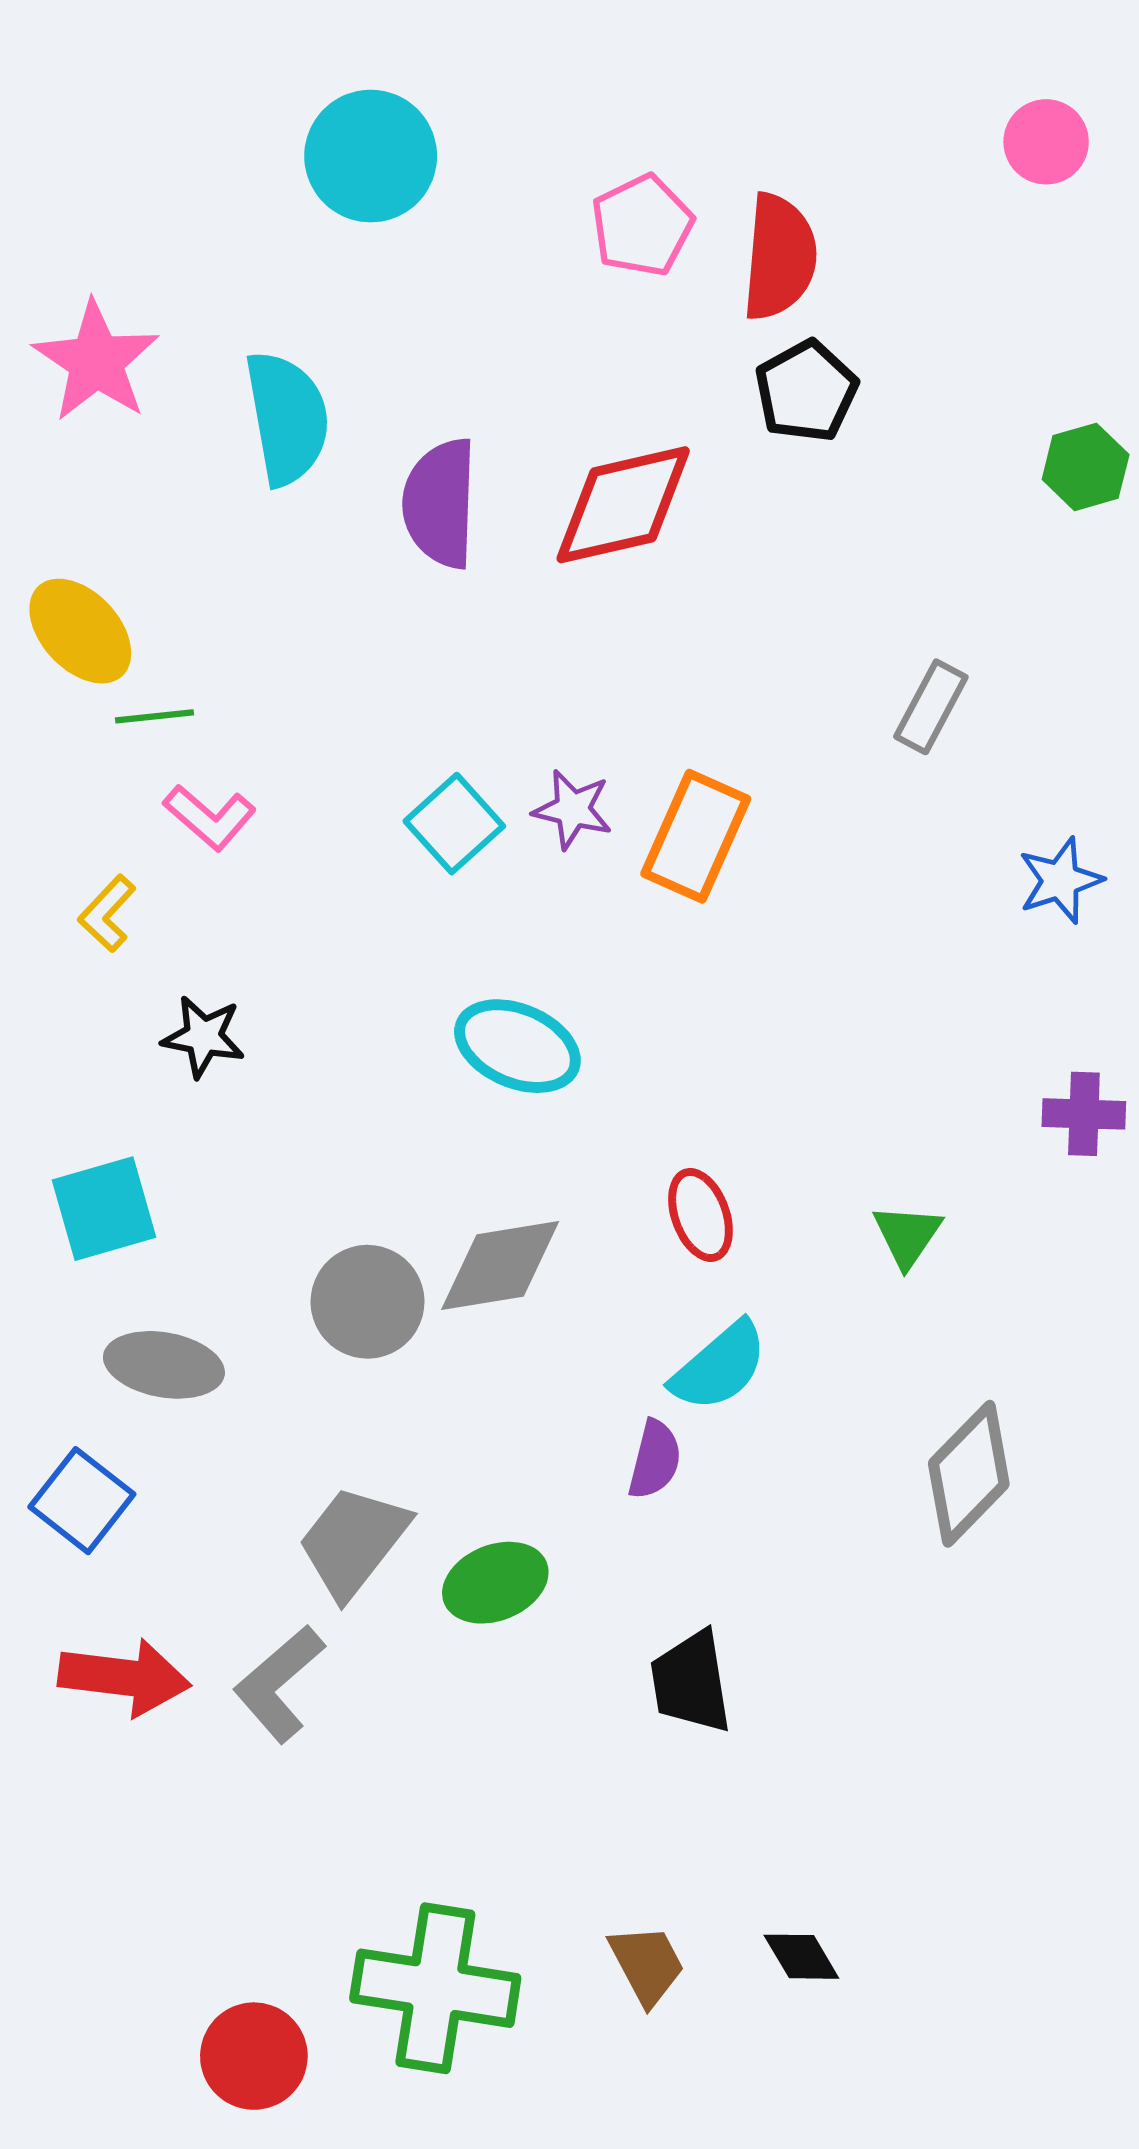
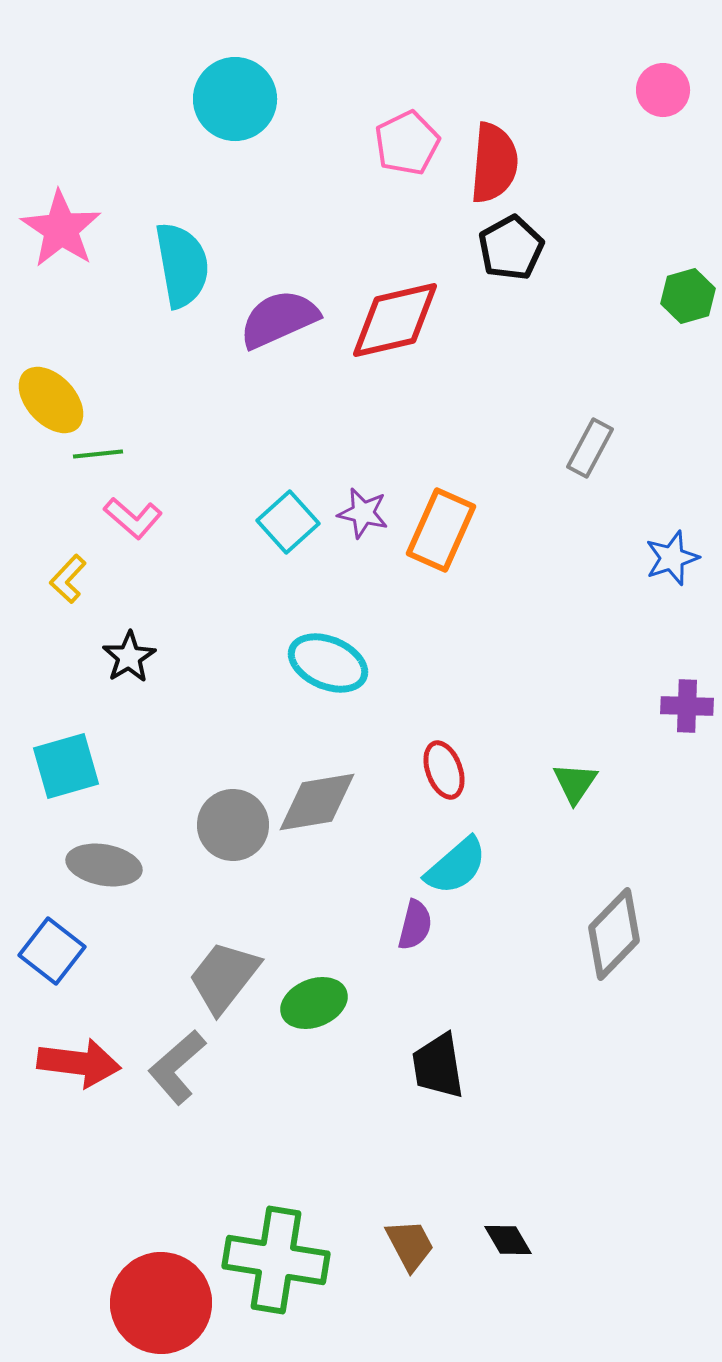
purple semicircle: (440, 503) -> (279, 319), turned 64
black star: (203, 1037) -> (129, 657), turned 30
red circle: (254, 2056) -> (161, 1303), size x1.5

